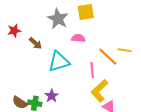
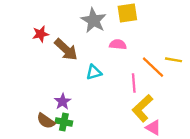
brown arrow: (35, 43) -> (66, 50), size x1.5
cyan triangle: (59, 62) -> (94, 72), size x0.6
purple star: (52, 96) -> (63, 101), moved

